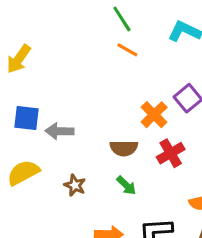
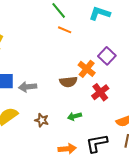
brown semicircle: (124, 148) -> (68, 82), moved
green arrow: (126, 185) -> (75, 116), turned 128

